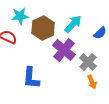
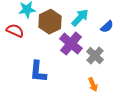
orange arrow: (92, 82) -> (93, 85), moved

